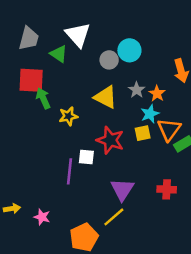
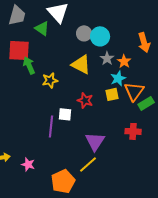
cyan circle: (129, 50) -> (100, 36), moved
red star: (110, 140) -> (85, 100), size x0.7
red cross: (167, 189) -> (133, 131), moved

